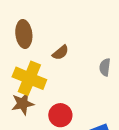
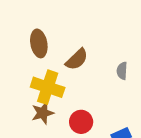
brown semicircle: (61, 53) -> (77, 59), size x1.4

